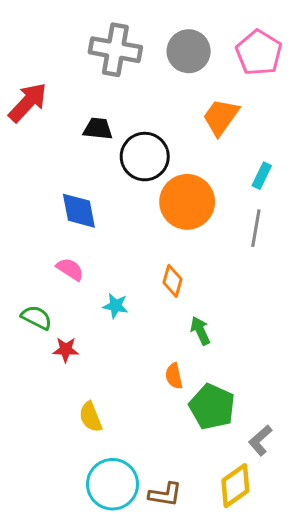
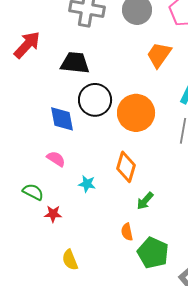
black trapezoid: (98, 129) -> (75, 63), size x1.4
black circle: (145, 157) -> (95, 100), moved
orange diamond: (172, 281) -> (126, 167), size x1.4
green arrow: (200, 331) -> (145, 201), turned -114

